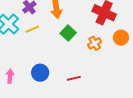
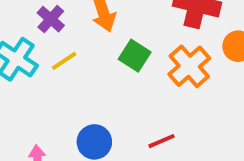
orange cross: (95, 43) -> (189, 66), size x1.5

